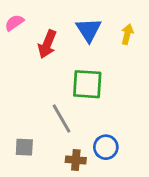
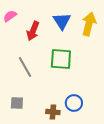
yellow arrow: (127, 34) -> (89, 24), size x1.6
gray line: (62, 119) -> (25, 67), moved

